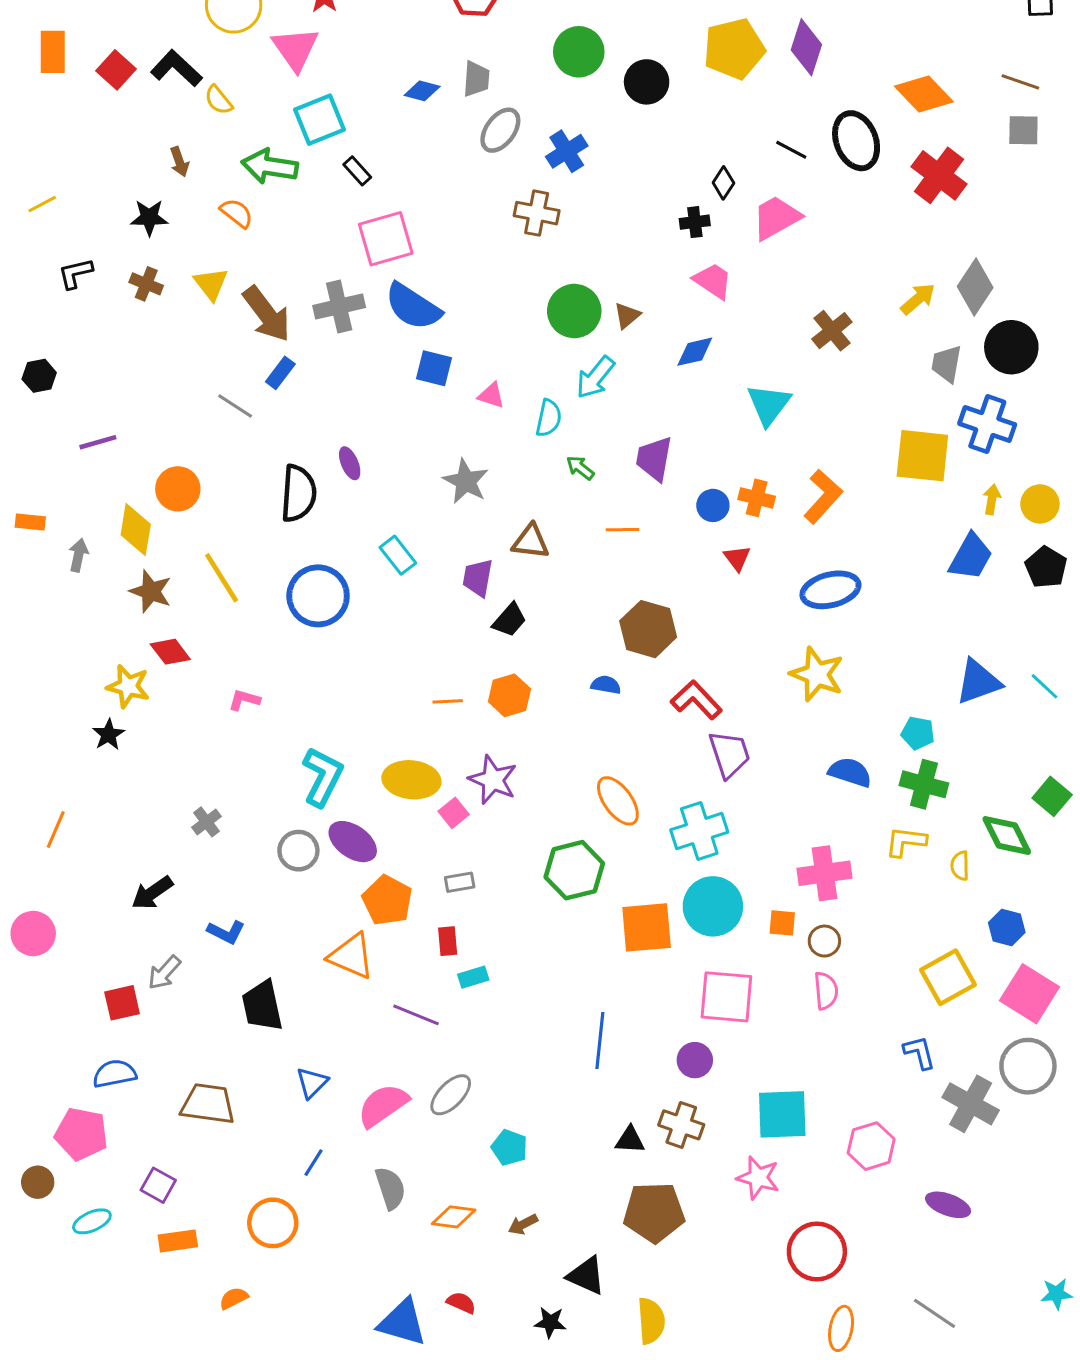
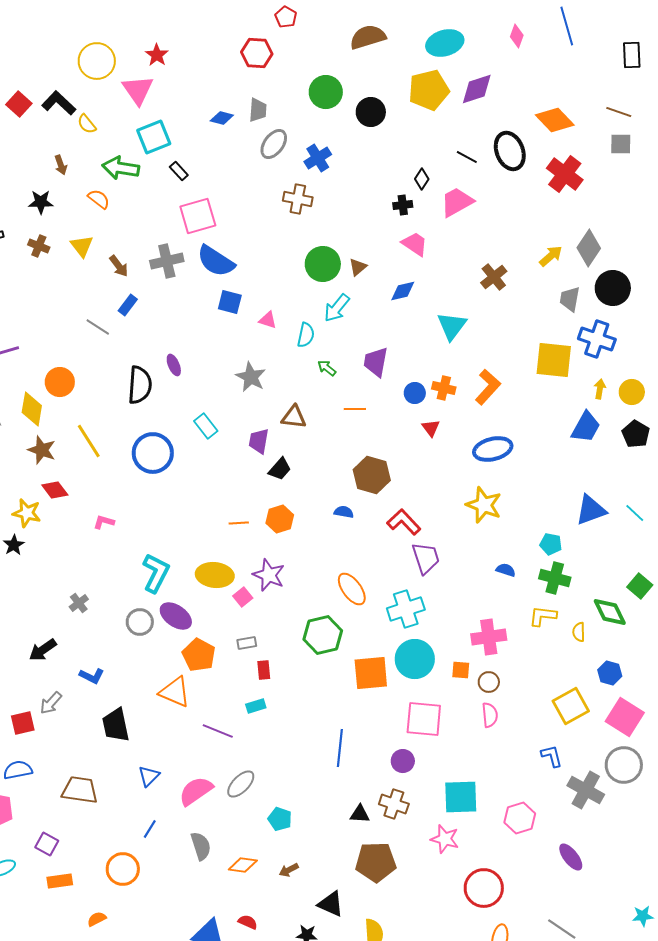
purple diamond: (806, 47) -> (477, 89), turned 54
brown arrow: (267, 314) -> (119, 266), size x0.6
blue semicircle: (850, 772) -> (506, 570), size x0.7
red rectangle: (448, 941) -> (264, 670), moved
purple ellipse: (948, 1205) -> (571, 857), turned 32

